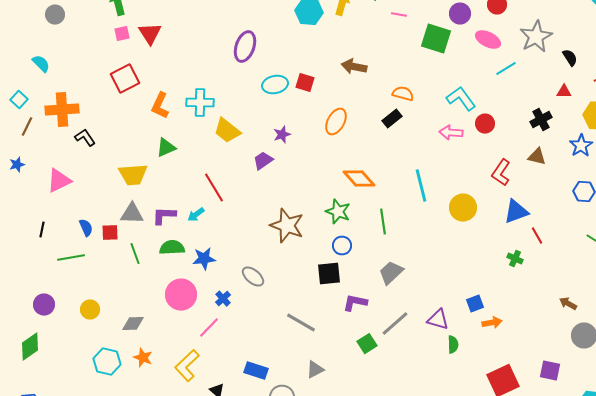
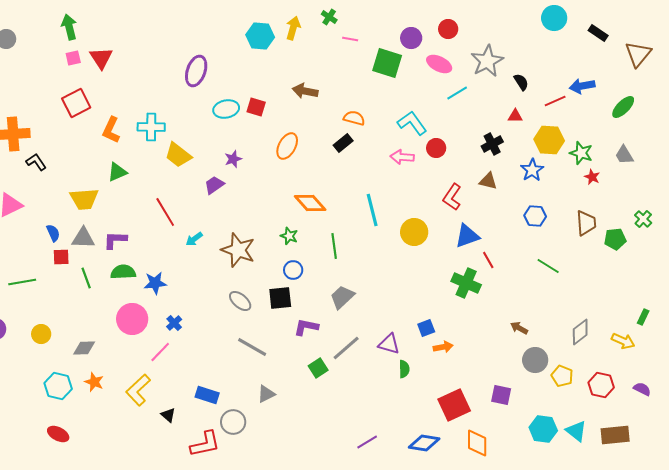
green star: (338, 212) -> (289, 236), size x0.7
cyan arrow: (196, 215) -> (194, 239), moved
blue semicircle: (86, 228) -> (53, 233), moved
green cross: (515, 259) -> (466, 283), size x1.8
gray ellipse: (253, 277) -> (240, 301), moved

